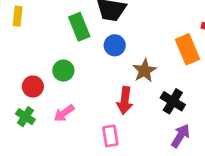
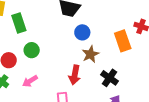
green rectangle: (79, 27) -> (19, 23), moved
blue circle: (115, 45) -> (82, 32), moved

